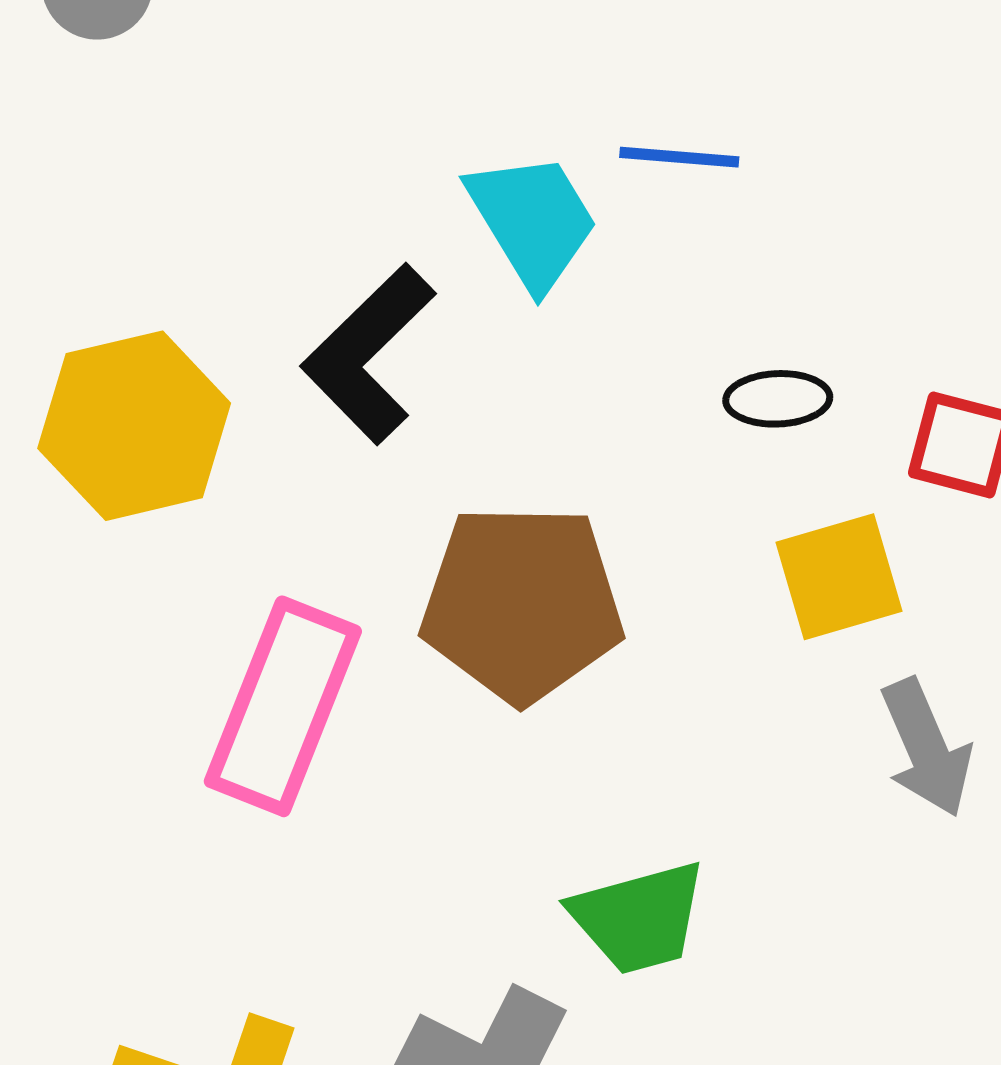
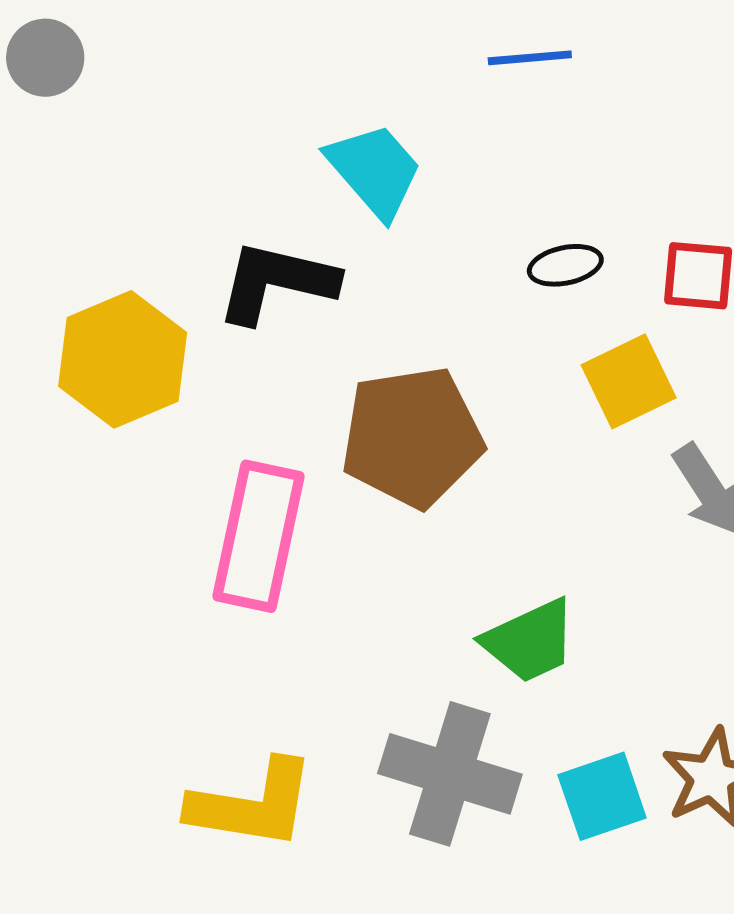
blue line: (679, 157) -> (530, 58), moved
black L-shape: (368, 354) -> (277, 282), turned 67

